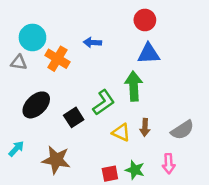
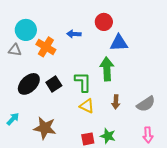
red circle: (145, 20) -> (104, 22), moved
green L-shape: (104, 102) -> (83, 82), turned -55
black square: (74, 117) -> (54, 84), moved
yellow triangle: (121, 132) -> (87, 106), moved
pink arrow: (169, 164) -> (148, 135), moved

